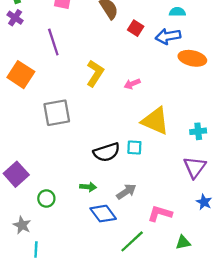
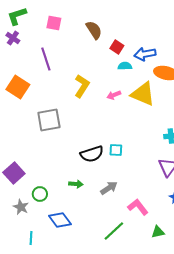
cyan semicircle: (177, 12) -> (125, 66), moved
yellow triangle: (155, 121) -> (143, 94), moved
blue diamond: (103, 214) -> (60, 220), moved
pink L-shape: (160, 214) -> (138, 207), turned 35
gray star: (22, 225) -> (21, 207), moved

